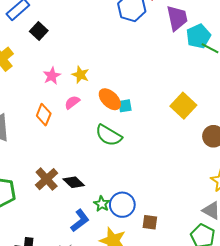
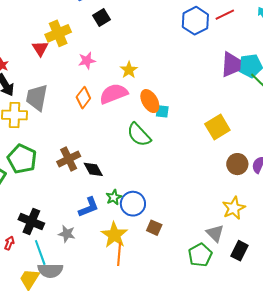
purple trapezoid: (177, 18) -> (231, 65), moved
pink star: (52, 76) -> (87, 61), moved
pink semicircle: (72, 102) -> (114, 94), size x1.8

